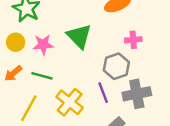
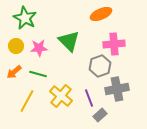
pink cross: (133, 40) -> (114, 44), size x1.5
purple line: (103, 93) -> (89, 98), moved

